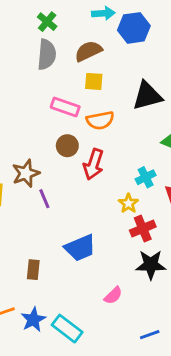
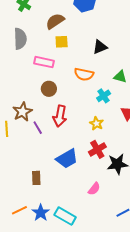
gray semicircle: (47, 54) -> (20, 39), moved
black triangle: (147, 96) -> (100, 47), size x0.7
orange semicircle: (100, 120) -> (84, 74), moved, turned 30
red arrow: (93, 164) -> (60, 116), moved
cyan cross: (146, 177) -> (104, 96), moved
red cross: (143, 229) -> (97, 149), moved

